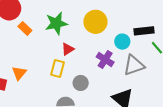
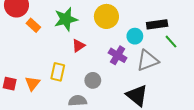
yellow rectangle: (57, 69) -> (58, 72), moved
orange triangle: (19, 73) -> (32, 83), moved

